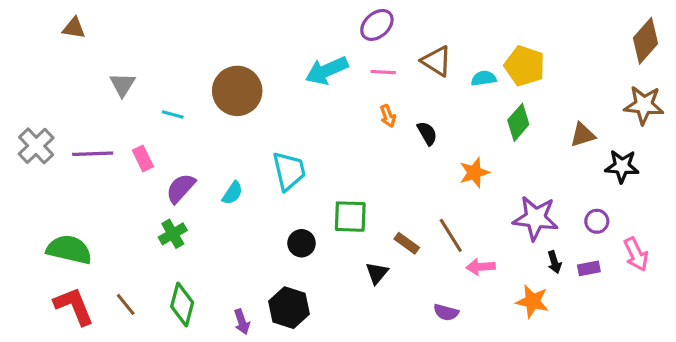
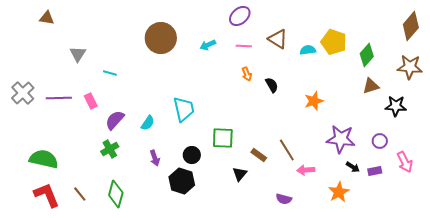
cyan arrow: (327, 70) -> (208, 45), size x0.6
brown circle: (237, 91) -> (161, 38), moved
green diamond: (518, 122) -> (367, 55), moved
orange star: (474, 173) -> (314, 101), moved
black arrow: (554, 262) -> (353, 167), turned -40
orange star: (532, 301) -> (339, 192), turned 30
black hexagon: (289, 308) -> (182, 181), moved
purple arrow: (242, 322) -> (155, 158), moved

